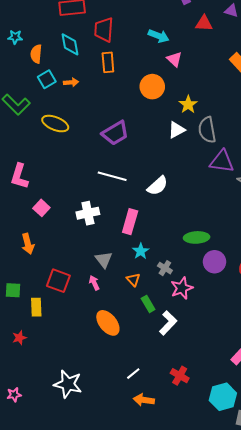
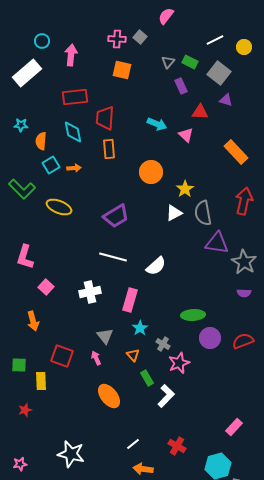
pink triangle: (174, 59) -> (186, 135), moved

